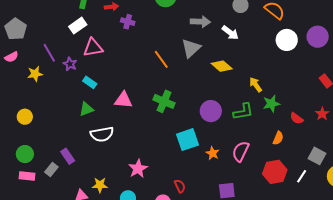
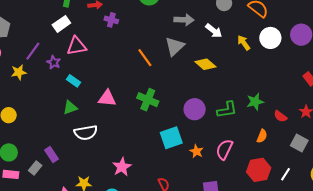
purple line: (49, 53) -> (33, 51), turned 66
yellow arrow: (256, 85) -> (244, 43), moved
gray square: (317, 156) -> (299, 143), moved

